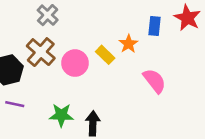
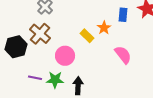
pink circle: (75, 63) -> (65, 56), moved
purple line: (15, 104) -> (35, 78), moved

